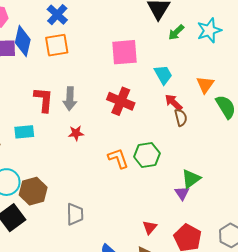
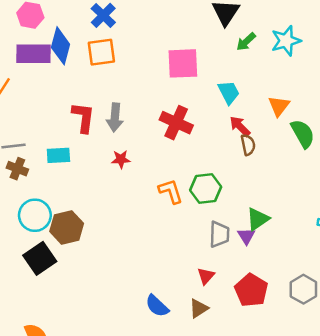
gray trapezoid: (75, 214) -> (219, 234), moved

